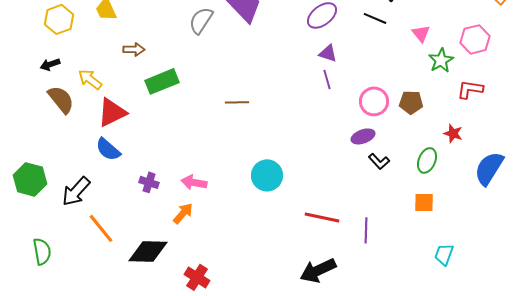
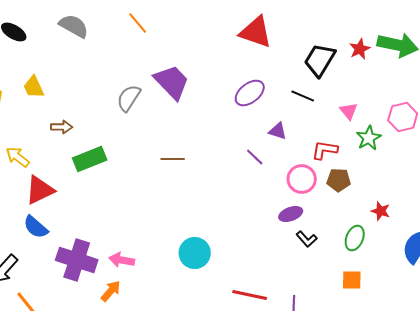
purple triangle: (328, 53) -> (278, 131), moved
purple line: (327, 79) -> (255, 157), turned -30
red L-shape: (470, 89) -> (325, 150), moved
brown line: (237, 102) -> (173, 159), moved
purple cross: (149, 182) -> (77, 260), size x2.0

